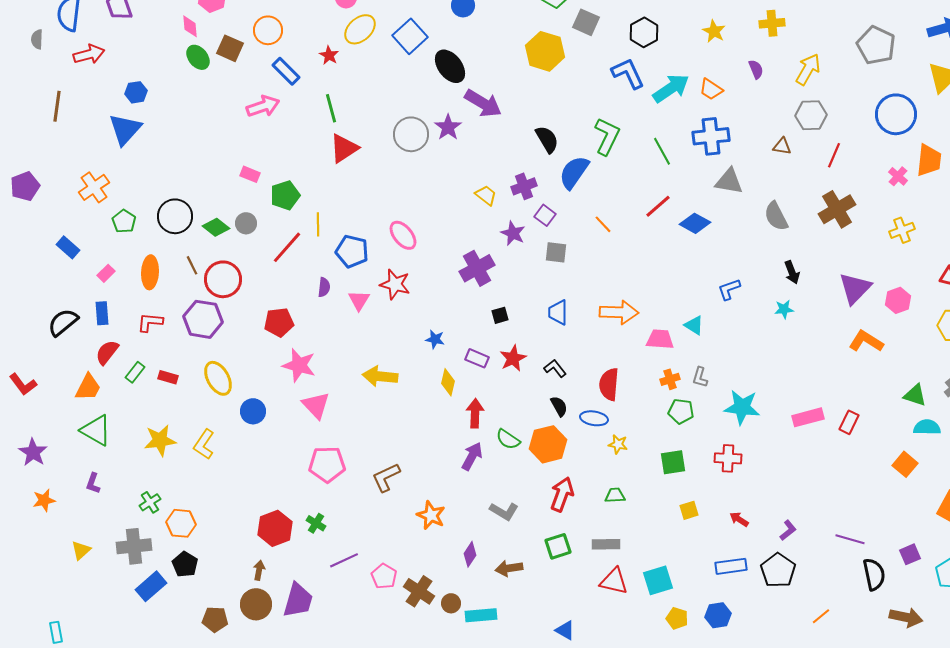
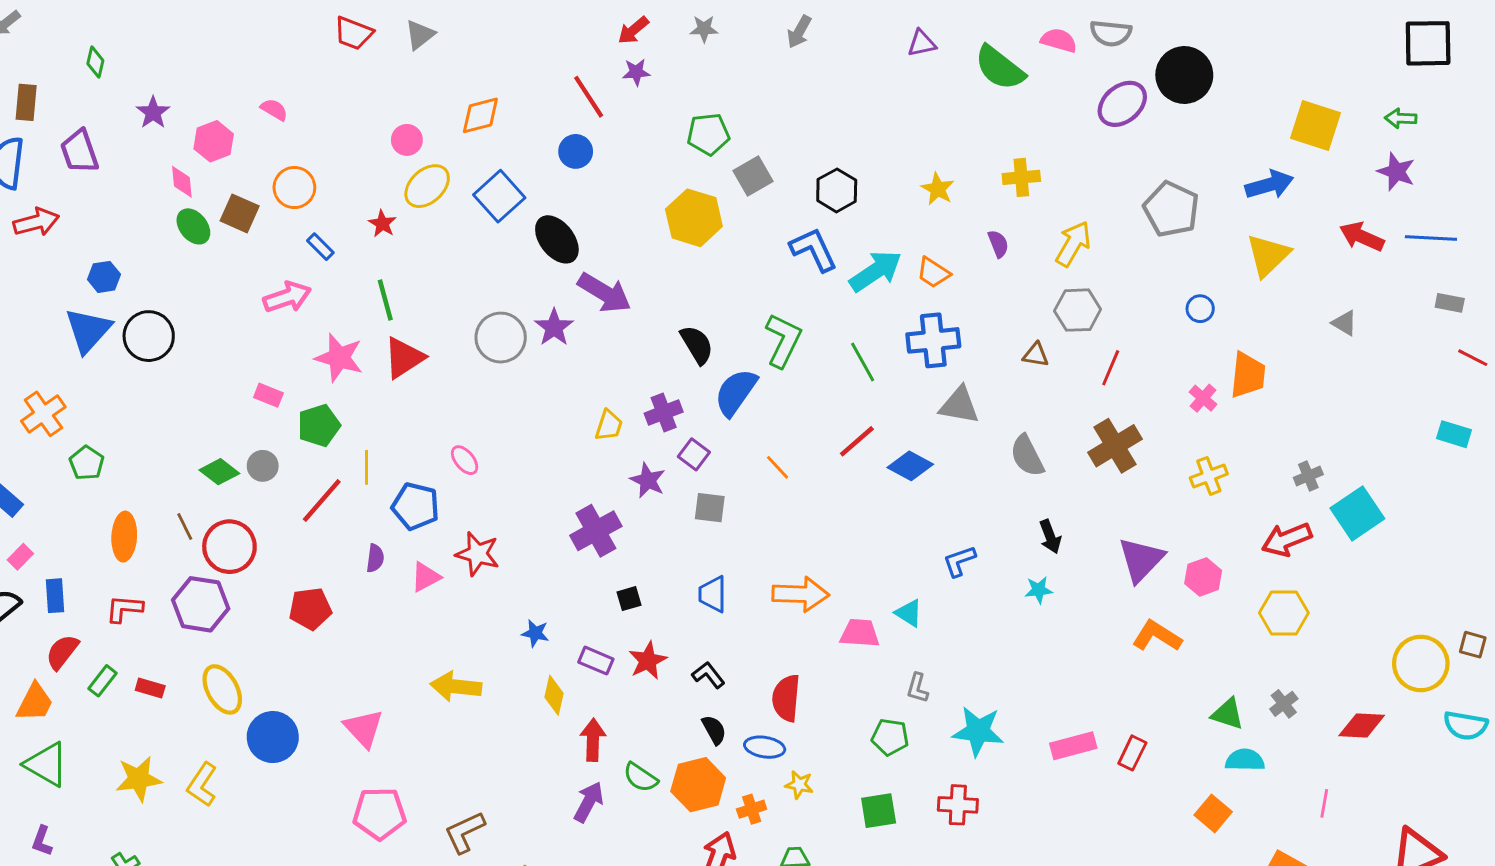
gray square: (586, 22) -> (753, 176), turned 36
blue rectangle: (286, 71) -> (320, 247), size x0.7
blue circle: (896, 114) -> (1200, 309), size x0.5
yellow trapezoid: (486, 195) -> (609, 425), turned 70
black circle: (175, 216) -> (149, 336), moved
pink ellipse: (403, 235) -> (465, 460), moved, size x0.7
pink rectangle: (106, 273) -> (20, 557), moved
pink triangle: (359, 300) -> (426, 577), turned 30
pink star: (299, 365) -> (339, 358), moved
orange cross: (670, 379) -> (752, 809), moved
blue circle: (253, 411) -> (273, 737), size x1.4

